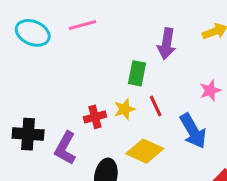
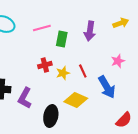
pink line: (82, 25) -> (42, 28), moved
green rectangle: (137, 73) -> (62, 39), moved
red cross: (95, 117) -> (45, 65), moved

